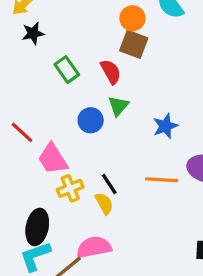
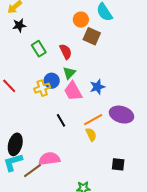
brown square: (134, 44) -> (92, 36), moved
pink trapezoid: (53, 159) -> (73, 91), moved
orange line: (161, 180) -> (93, 120), turned -36
yellow cross: (70, 188) -> (42, 88), moved
yellow semicircle: (104, 203) -> (91, 135), moved

